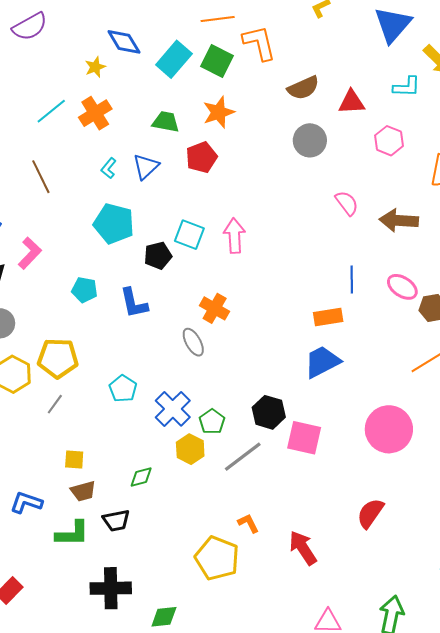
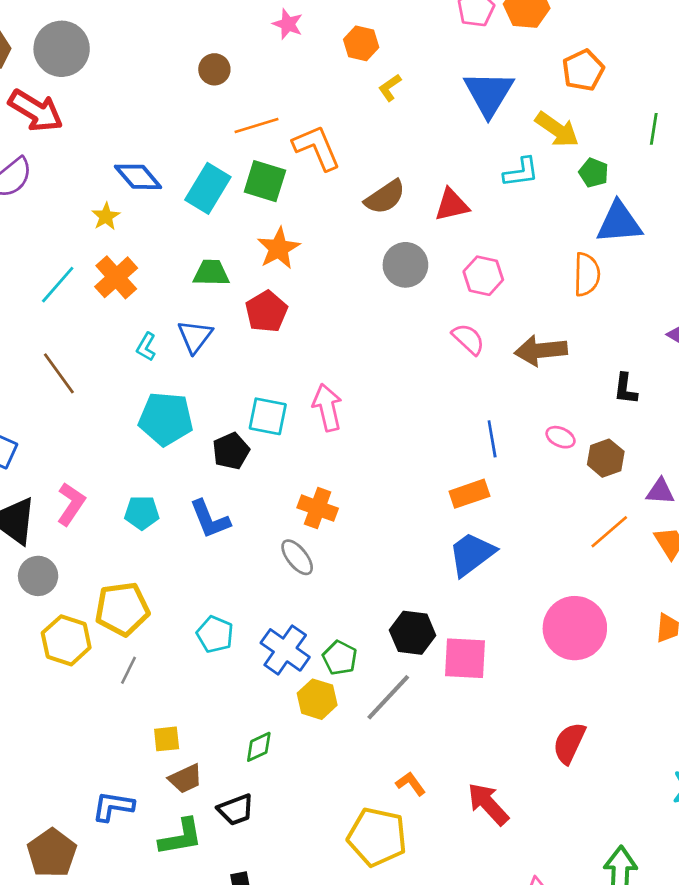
pink hexagon: (389, 141) -> (483, 276), moved
pink L-shape: (30, 253) -> (71, 504), moved
pink ellipse: (402, 287) -> (561, 437), size x0.7

